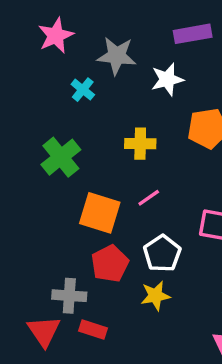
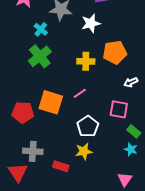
yellow cross: (140, 144) -> (86, 61), moved
green cross: (61, 157) -> (40, 56), moved
red pentagon: (110, 264) -> (23, 112), moved, turned 30
red rectangle: (93, 329) -> (61, 166), moved

